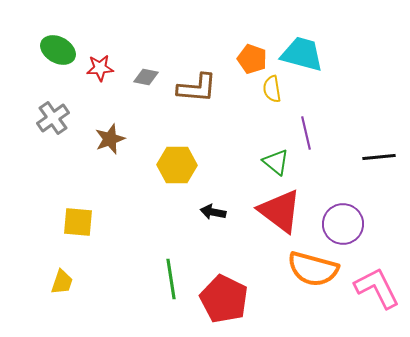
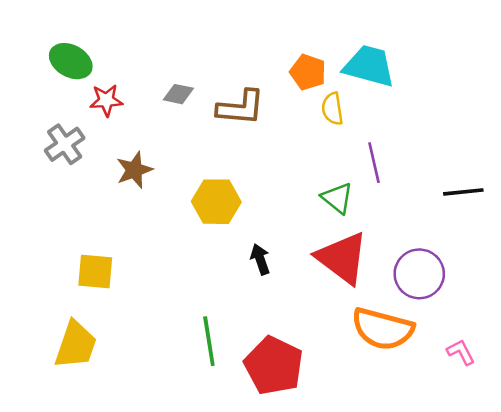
red star: (100, 68) -> (106, 100), moved
black arrow: (213, 212) -> (260, 259), turned 60
yellow trapezoid: (62, 282) -> (76, 345), size x1.6
pink L-shape: (377, 288) -> (461, 352), size x0.5

